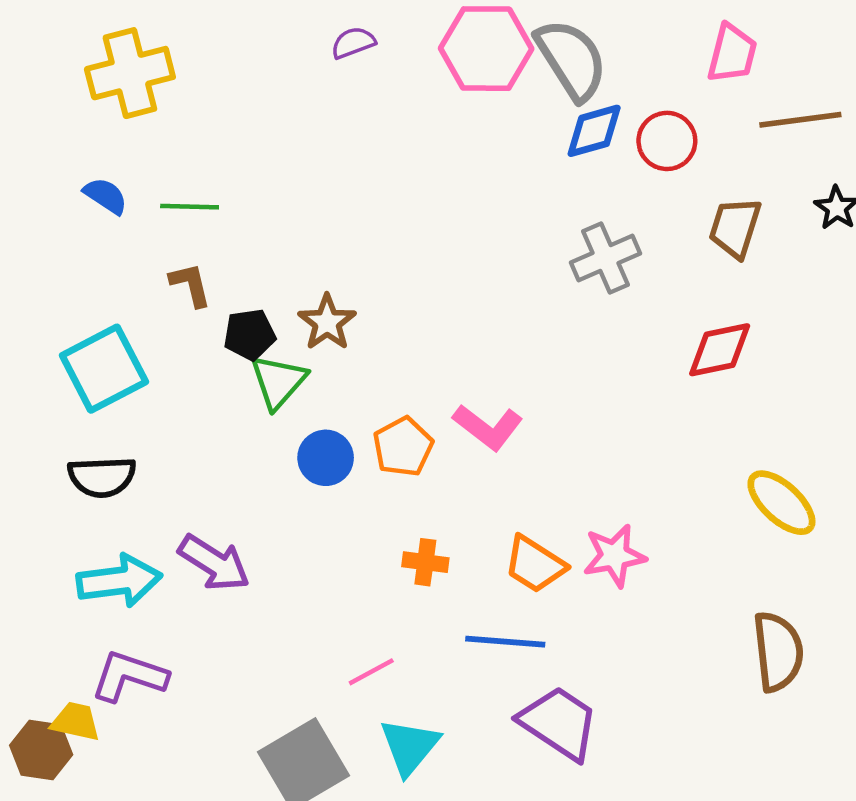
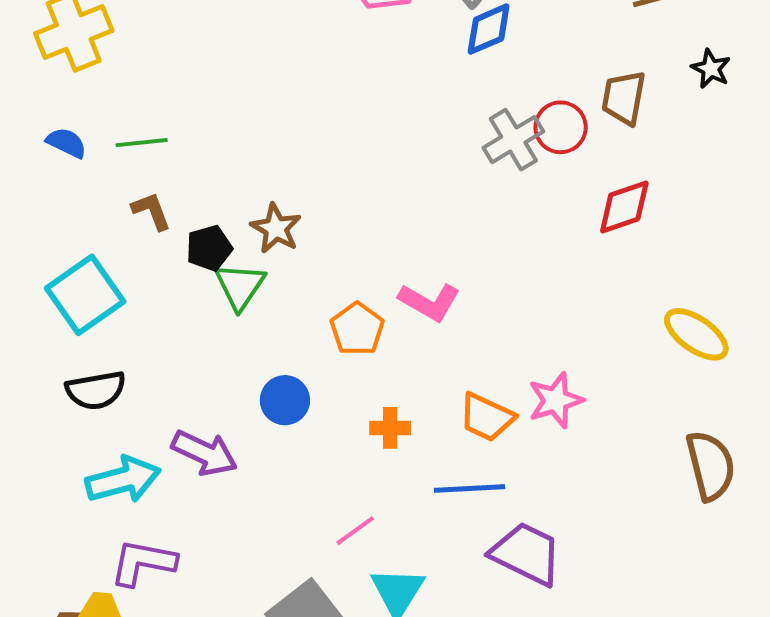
red circle: (667, 141) -> (561, 127), moved
blue circle: (326, 458) -> (285, 400), moved

